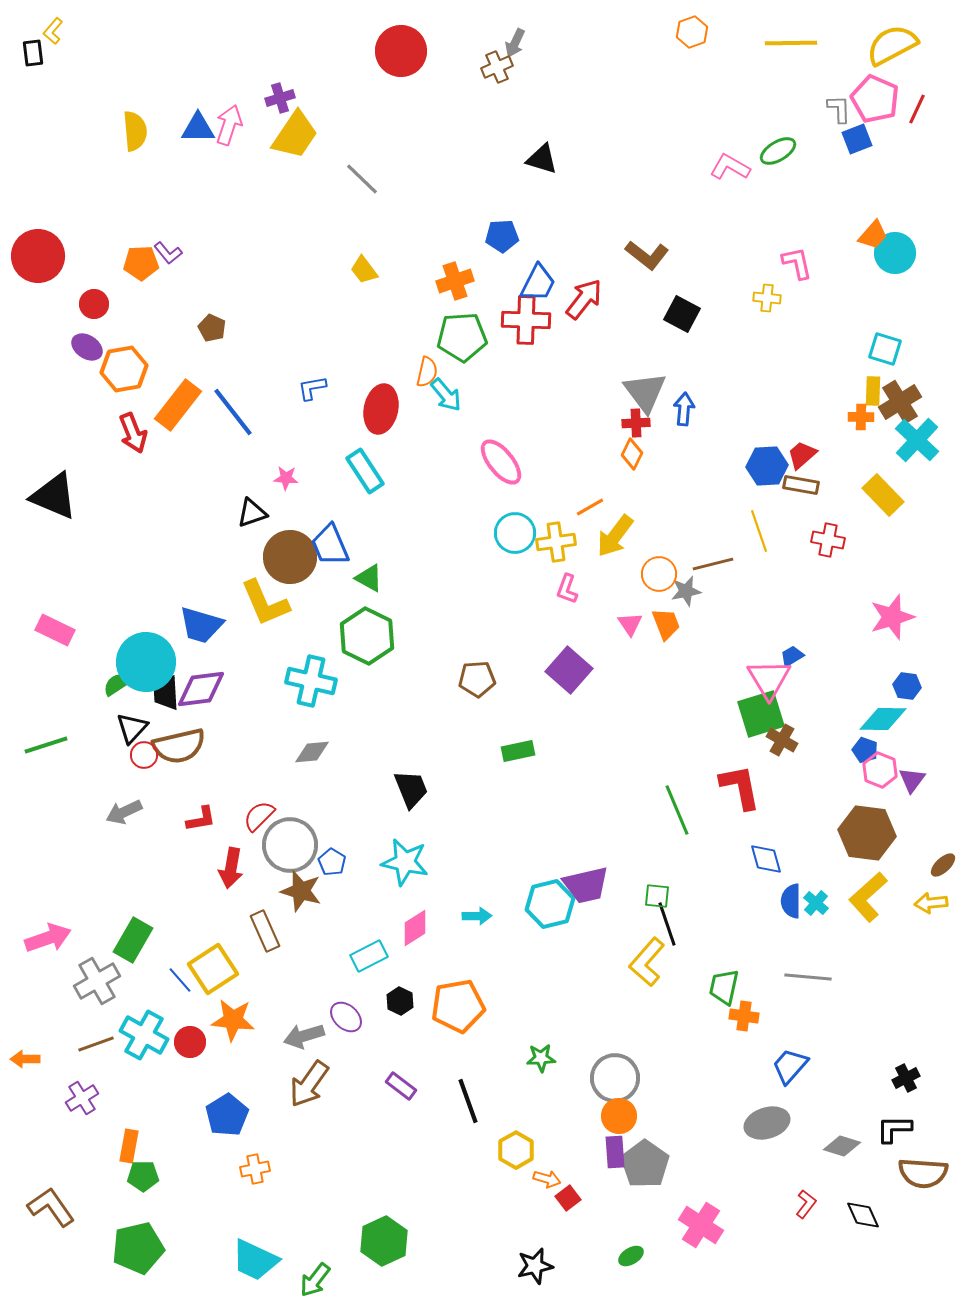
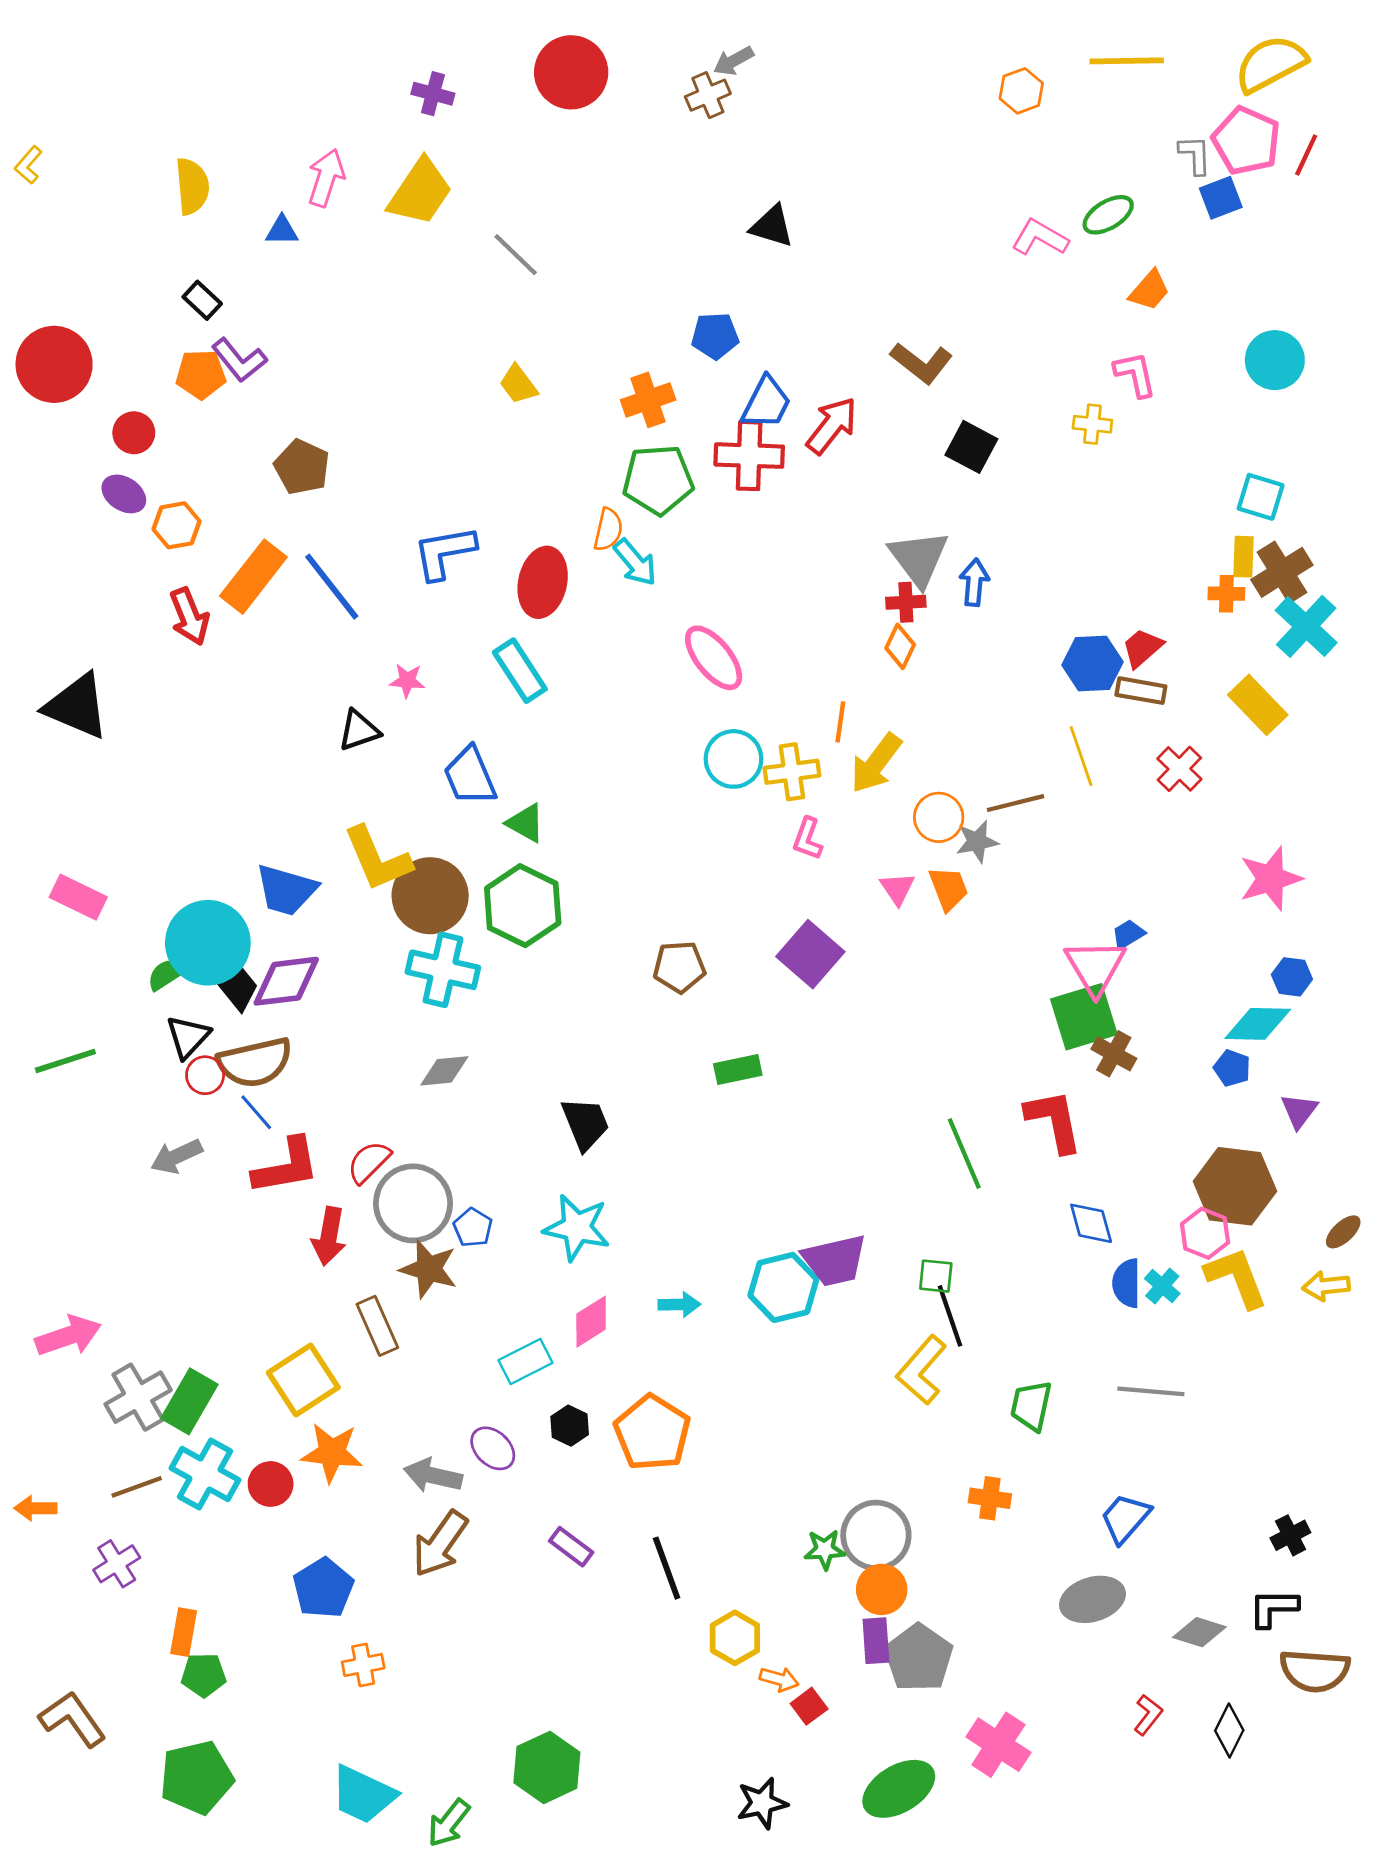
yellow L-shape: (53, 31) -> (28, 165), moved
orange hexagon: (692, 32) -> (1021, 91), moved
gray arrow: (515, 43) -> (734, 61), turned 36
black rectangle: (33, 53) -> (202, 300), moved, turned -40
purple cross: (280, 98) -> (433, 94), moved, turned 32
blue triangle: (198, 128) -> (282, 230), moved, size x0.7
orange trapezoid: (873, 235) -> (1149, 290), moved
purple L-shape: (168, 253) -> (239, 360), size x1.4
brown pentagon: (212, 328) -> (302, 467), size x1.4
orange hexagon: (124, 369) -> (177, 525), size x0.7
blue L-shape: (312, 388) -> (444, 552), size x1.6
orange line: (590, 507) -> (840, 722), turned -52
red cross: (828, 540) -> (1179, 769), turned 32
brown circle: (290, 557) -> (430, 896), moved
black trapezoid: (166, 693) -> (236, 987), turned 144
pink hexagon: (880, 770) -> (1205, 1233), moved
red L-shape: (201, 819) -> (286, 1166), size x1.6
yellow L-shape: (868, 897) -> (1236, 1277), turned 111
green rectangle: (133, 940) -> (189, 1401), moved
blue line: (180, 980) -> (256, 1112), moved
orange pentagon: (458, 1006) -> (652, 1433), turned -30
orange cross: (744, 1016) -> (990, 1498), moved
gray arrow: (304, 1036) -> (433, 1475), turned 30
green star: (541, 1058) -> (825, 1550), moved
black diamond: (863, 1215) -> (1229, 1730), turned 51
green ellipse: (631, 1256) -> (899, 1789), size x2.0

